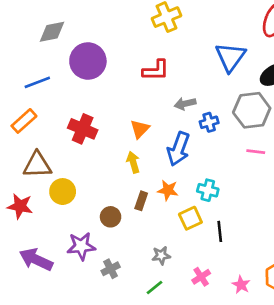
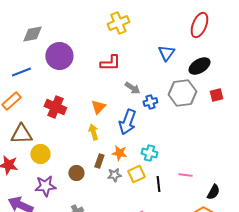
blue triangle: (230, 57) -> (166, 53), size x0.7
gray arrow: (185, 104) -> (132, 88), turned -133
pink line: (256, 152) -> (185, 175), moved
purple star: (81, 246) -> (45, 186), moved
gray star: (161, 255) -> (114, 175), moved

